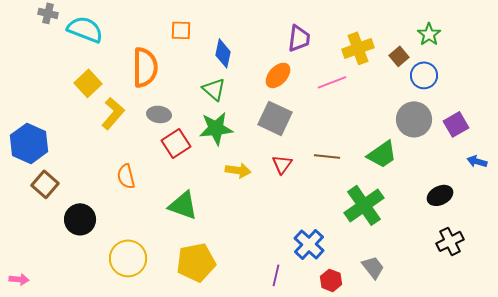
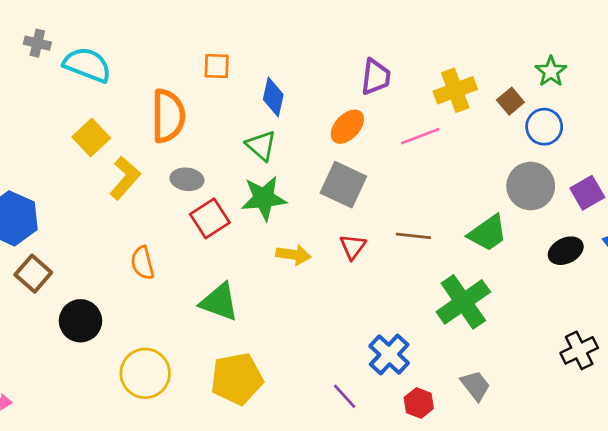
black ellipse: (440, 195) -> (566, 251), moved
purple line: (276, 275) -> (345, 396), turned -55

